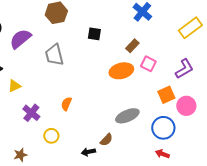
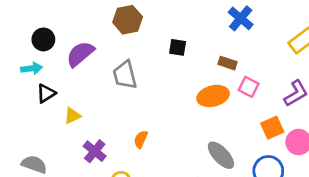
brown rectangle: (132, 46) -> (228, 63), turned 64
gray ellipse: (127, 116) -> (221, 155), turned 70

